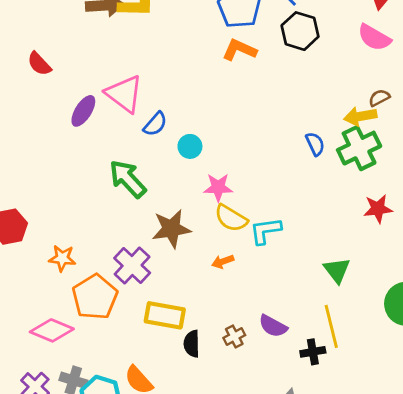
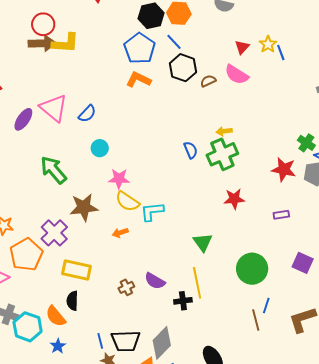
brown semicircle: (379, 98) -> (208, 81), moved
yellow arrow: (360, 116) -> (224, 131), size x0.7
blue semicircle: (155, 124) -> (87, 114), moved
black semicircle: (192, 344) -> (72, 301), moved

